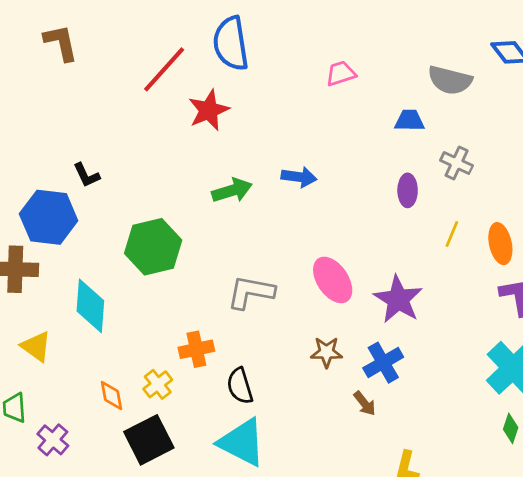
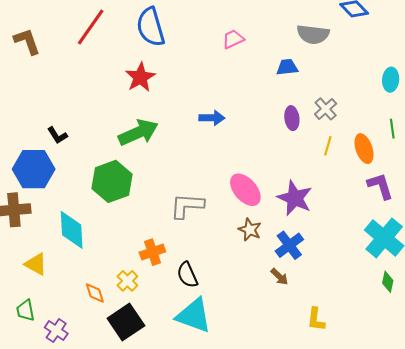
red line: (164, 69) -> (91, 27), moved
gray cross: (457, 163) -> (326, 109), moved, turned 30
green arrow: (232, 190) -> (138, 132), moved, size x1.4
brown star: (326, 352) -> (250, 230), moved, turned 30

